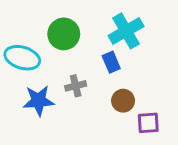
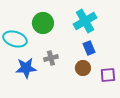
blue rectangle: (111, 62) -> (89, 48), moved
purple square: (148, 123) -> (108, 75), moved

